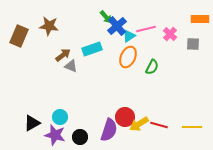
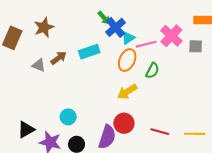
brown star: (49, 26) -> (44, 27), turned -30
pink line: (146, 29) -> (146, 44), moved
pink cross: (170, 34) -> (171, 36), size x1.5
gray triangle: (71, 66) -> (39, 65), moved
cyan circle: (60, 117) -> (68, 117), moved
yellow arrow: (139, 124) -> (127, 92), moved

